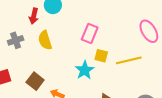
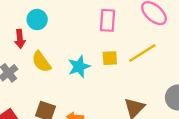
pink rectangle: (90, 34) -> (108, 20), moved
cyan star: (85, 70) -> (79, 67), moved, turned 30

